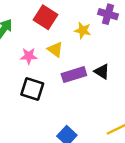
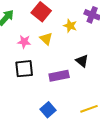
purple rectangle: (74, 75) -> (59, 76), moved
black square: (32, 89) -> (24, 69), turned -30

